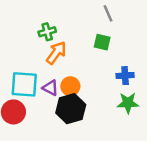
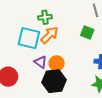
cyan square: (24, 84) -> (29, 38), moved

